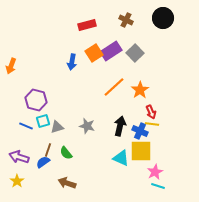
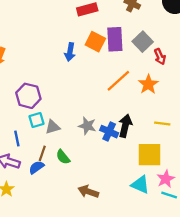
purple rectangle: (111, 51) -> (115, 39), turned -60
orange square: (94, 53) -> (95, 42), turned -30
red arrow: (151, 112) -> (160, 57), moved
blue line: (26, 126) -> (17, 138), moved, turned 56
blue cross: (140, 131) -> (109, 132), moved
cyan triangle: (121, 158) -> (140, 185), moved
brown arrow: (67, 183) -> (88, 192), moved

